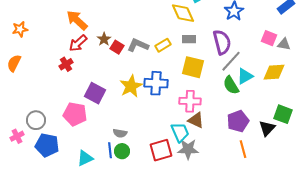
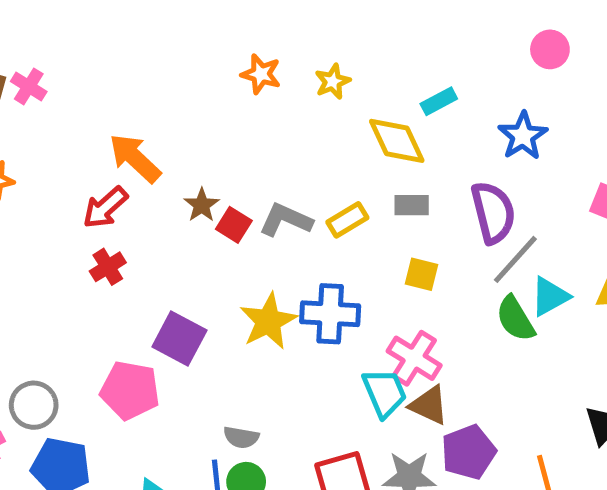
red arrow: (78, 43) -> (105, 208), moved
yellow square: (193, 67) -> (422, 274), size x0.6
pink cross: (190, 101) -> (414, 358), turned 30
purple pentagon: (238, 121) -> (468, 452), moved
cyan trapezoid: (180, 132) -> (384, 393), moved

